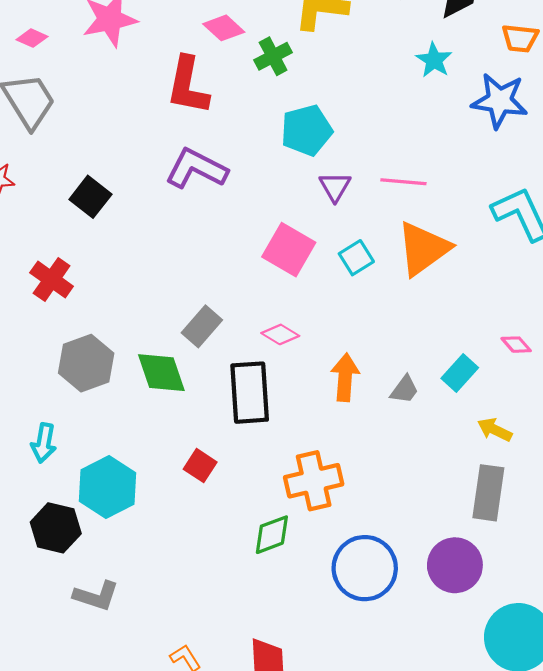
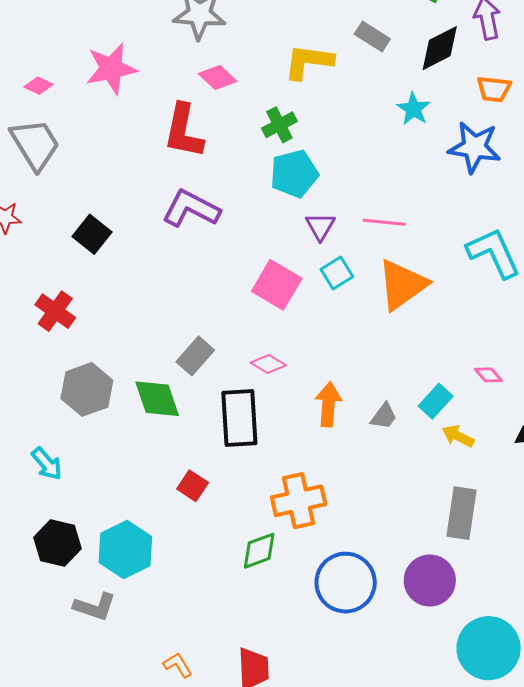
green cross: (273, 56) -> (279, 125), moved
cyan square: (356, 258) -> (337, 273), moved
yellow arrow: (495, 430) -> (458, 436), moved
cyan arrow: (44, 443) -> (47, 464), turned -51
cyan hexagon: (107, 487) -> (125, 550), moved

